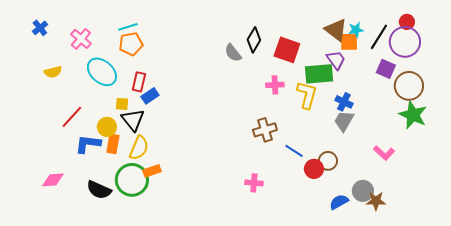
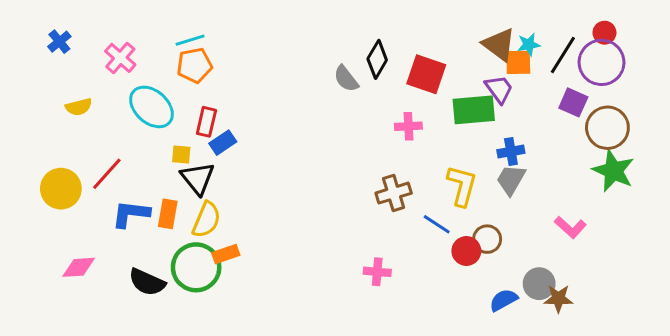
yellow L-shape: (307, 95) -> (462, 186), moved
blue cross: (344, 102) -> (511, 151), turned -36
yellow circle: (107, 127) -> (61, 189), moved, size x1.4

